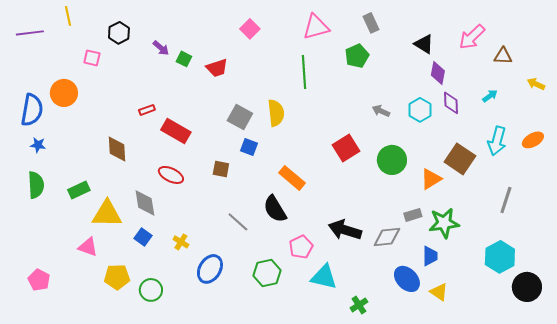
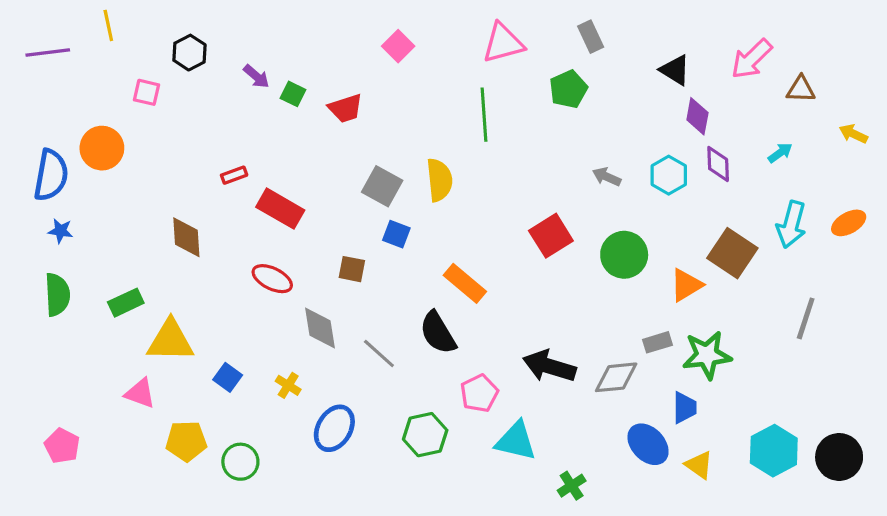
gray diamond: (145, 203) -> (320, 328), moved
cyan hexagon: (500, 257) -> (774, 451), moved

